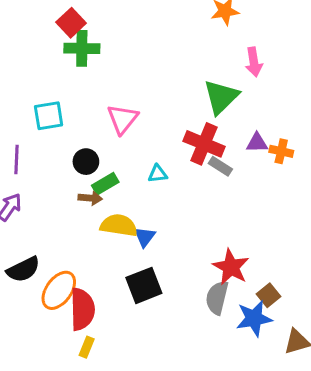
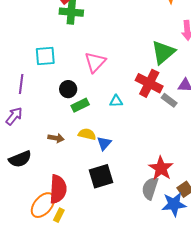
gray rectangle: (220, 166) -> (169, 100), moved
brown arrow: (90, 198) -> (56, 138), moved
yellow semicircle: (119, 225) -> (87, 134), size x0.7
orange ellipse: (59, 290) -> (43, 205), moved

